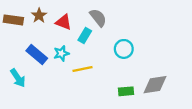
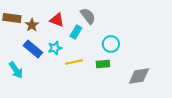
brown star: (39, 15) -> (32, 25), moved
green rectangle: (126, 91) -> (103, 64), moved

